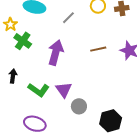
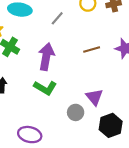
green L-shape: (39, 90) -> (45, 88), moved
purple triangle: (64, 90) -> (94, 97), moved

